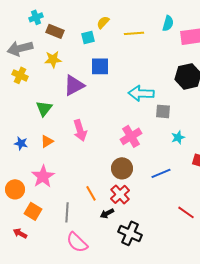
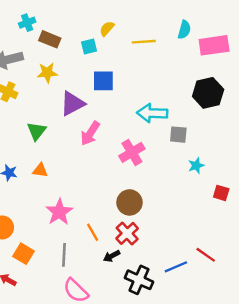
pink arrow: (80, 130) -> (90, 133), moved, turned 50
pink cross: (131, 136) -> (132, 152), moved
orange triangle: (47, 141) -> (40, 170), turned 40
blue line: (161, 173) -> (176, 267), moved
pink star: (43, 176) -> (59, 212), moved

